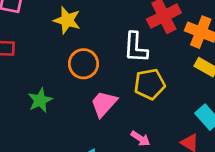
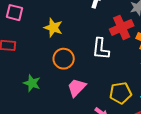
yellow pentagon: (150, 84) -> (120, 93), moved
green star: (40, 100) -> (32, 83), turned -30

